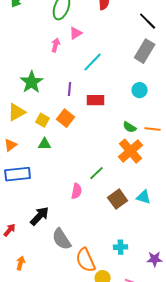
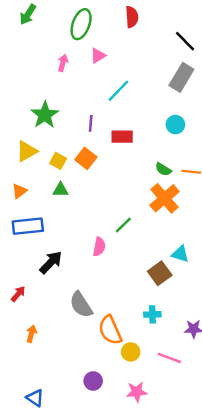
pink arrow: (56, 45) -> (63, 63), moved
brown square: (118, 199) -> (160, 273), moved
black arrow: (40, 216) -> (51, 262), moved

